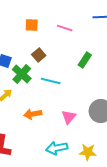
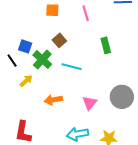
pink line: (65, 28) -> (86, 13), turned 56
green rectangle: (85, 60) -> (106, 45), turned -49

